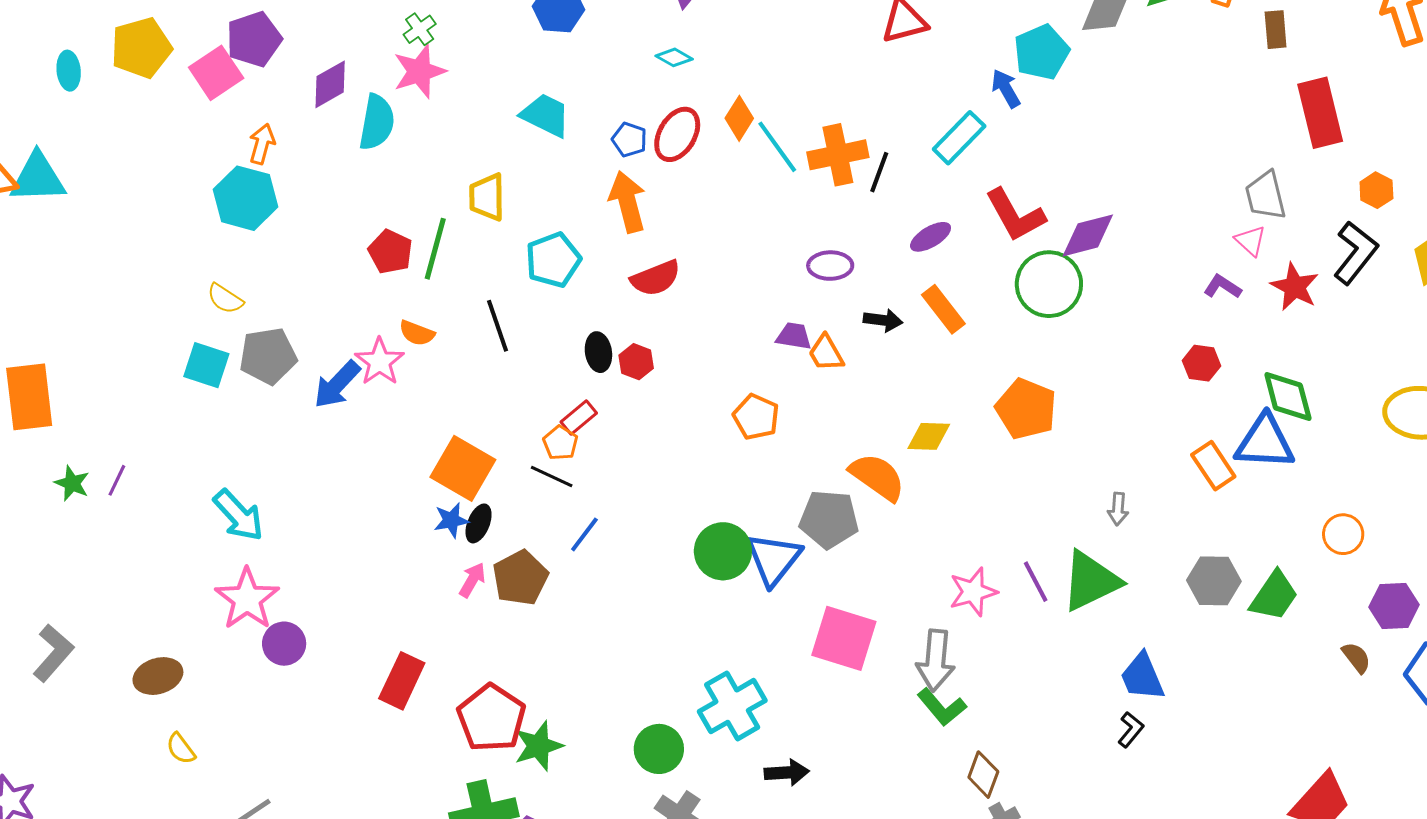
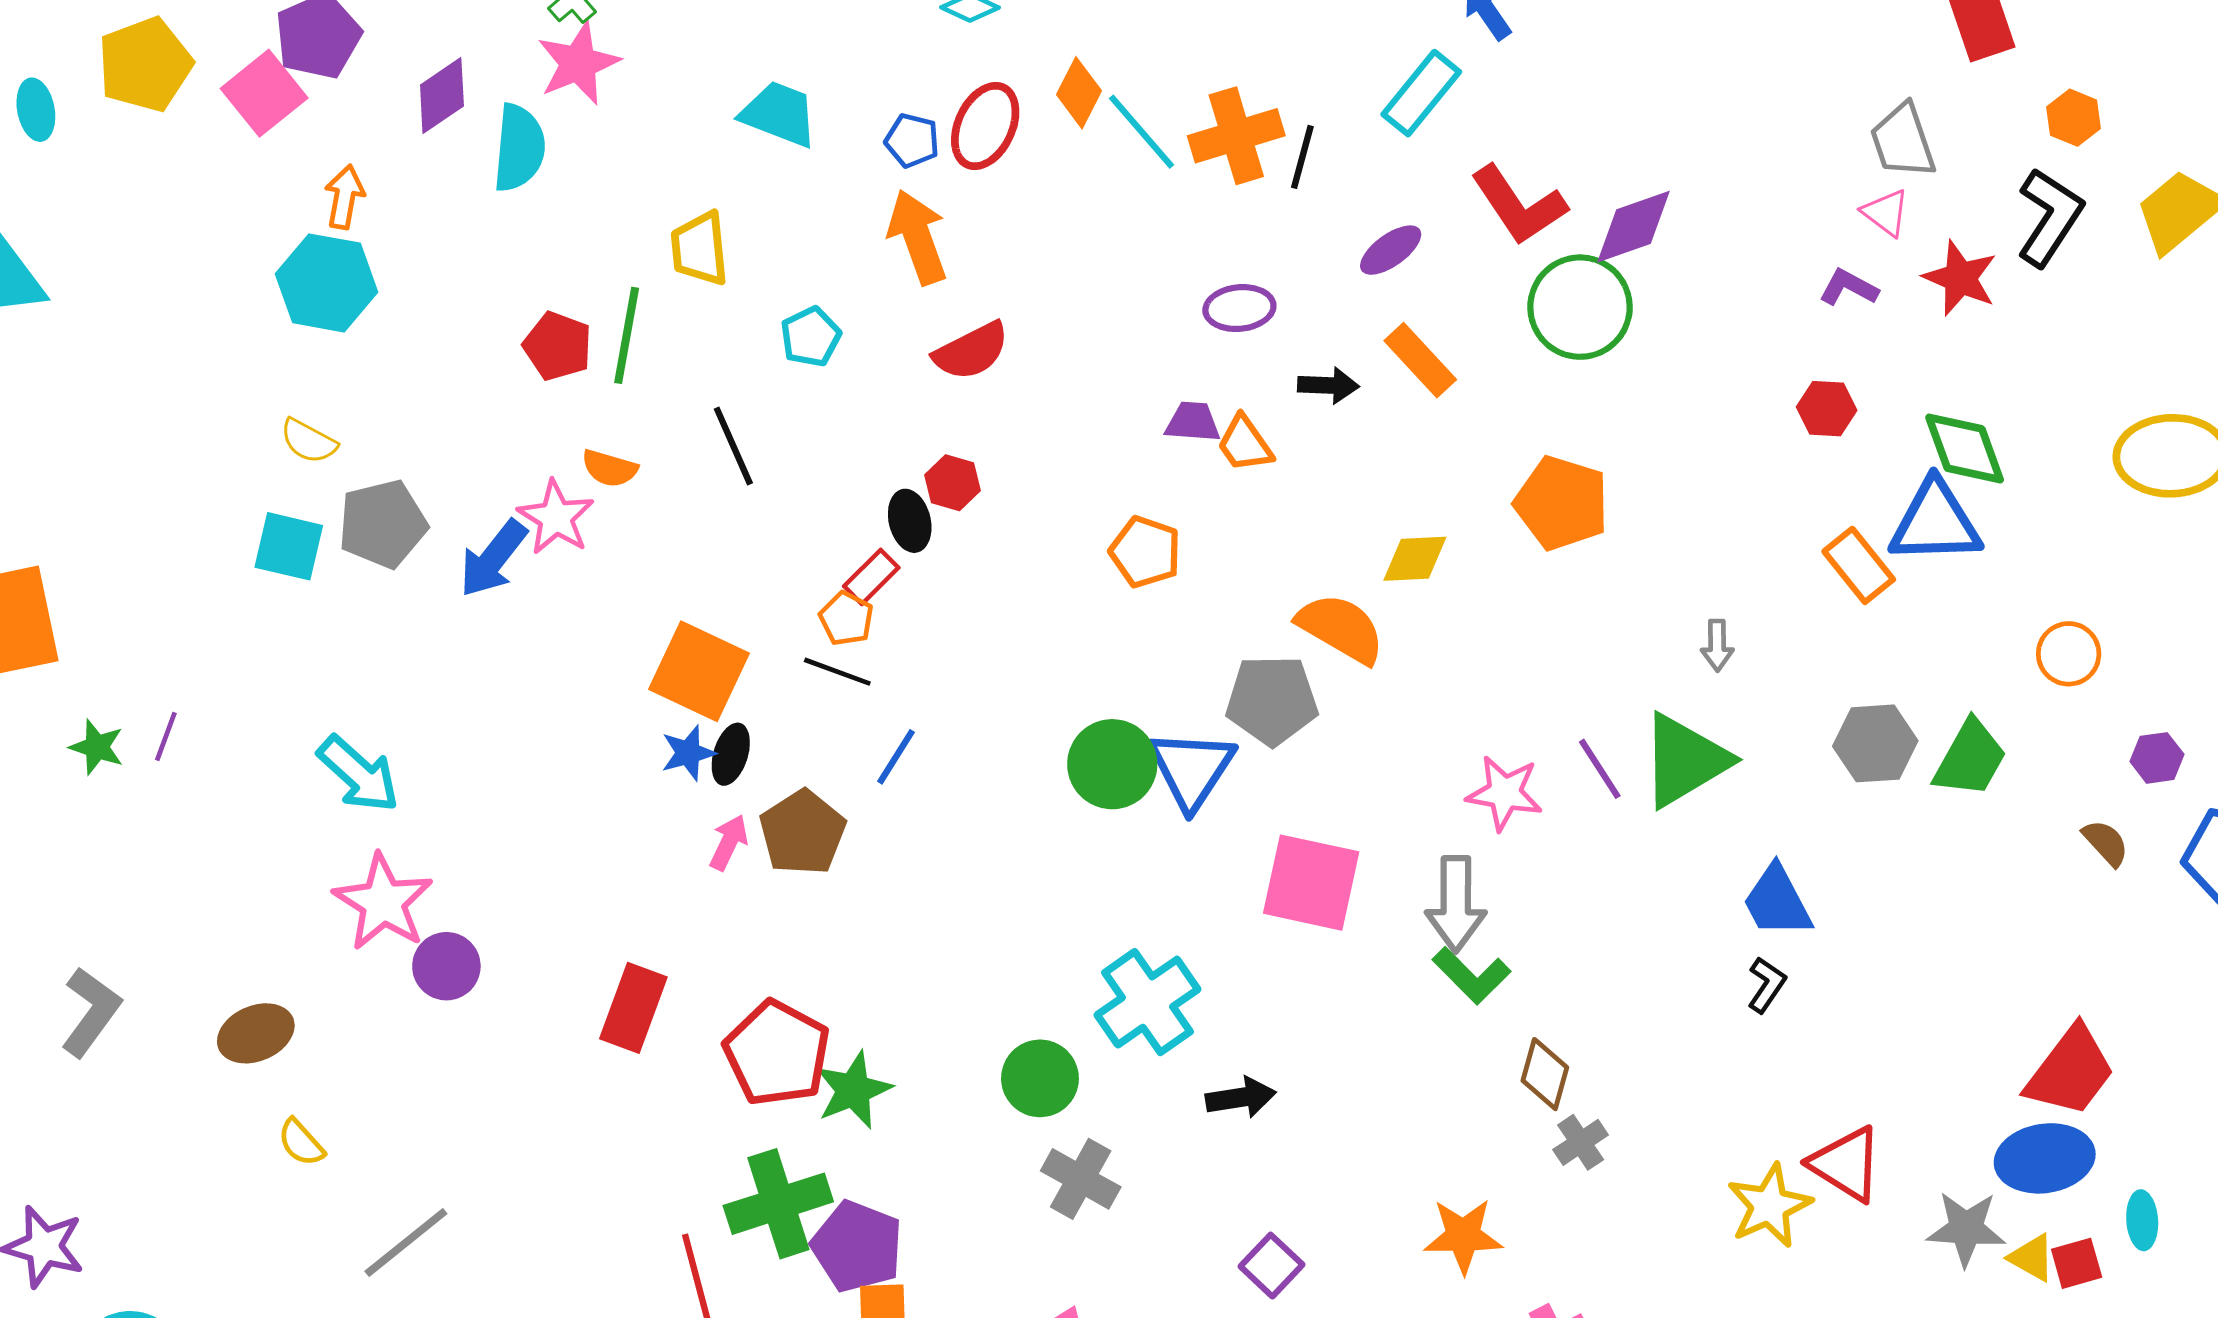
cyan pentagon: (553, 260) -> (811, 337), size x0.7
black ellipse: (598, 352) -> (910, 521), moved
pink star: (973, 592) -> (1505, 793), turned 30
purple hexagon: (1394, 606) -> (2157, 758), size x0.7

